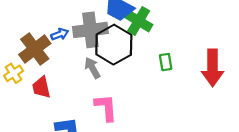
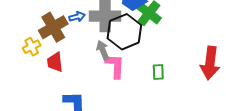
green rectangle: (166, 62) -> (158, 72), moved
pink L-shape: (106, 107) -> (115, 66), moved

